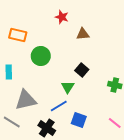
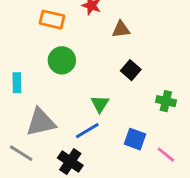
orange rectangle: (18, 35) -> (52, 20), moved
black square: (82, 70) -> (131, 70), moved
blue square: (79, 120) -> (135, 139), moved

